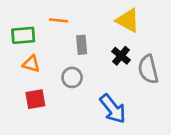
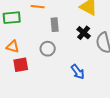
orange triangle: (31, 64) -> (13, 47), moved
blue arrow: (113, 109) -> (78, 72), size x0.7

